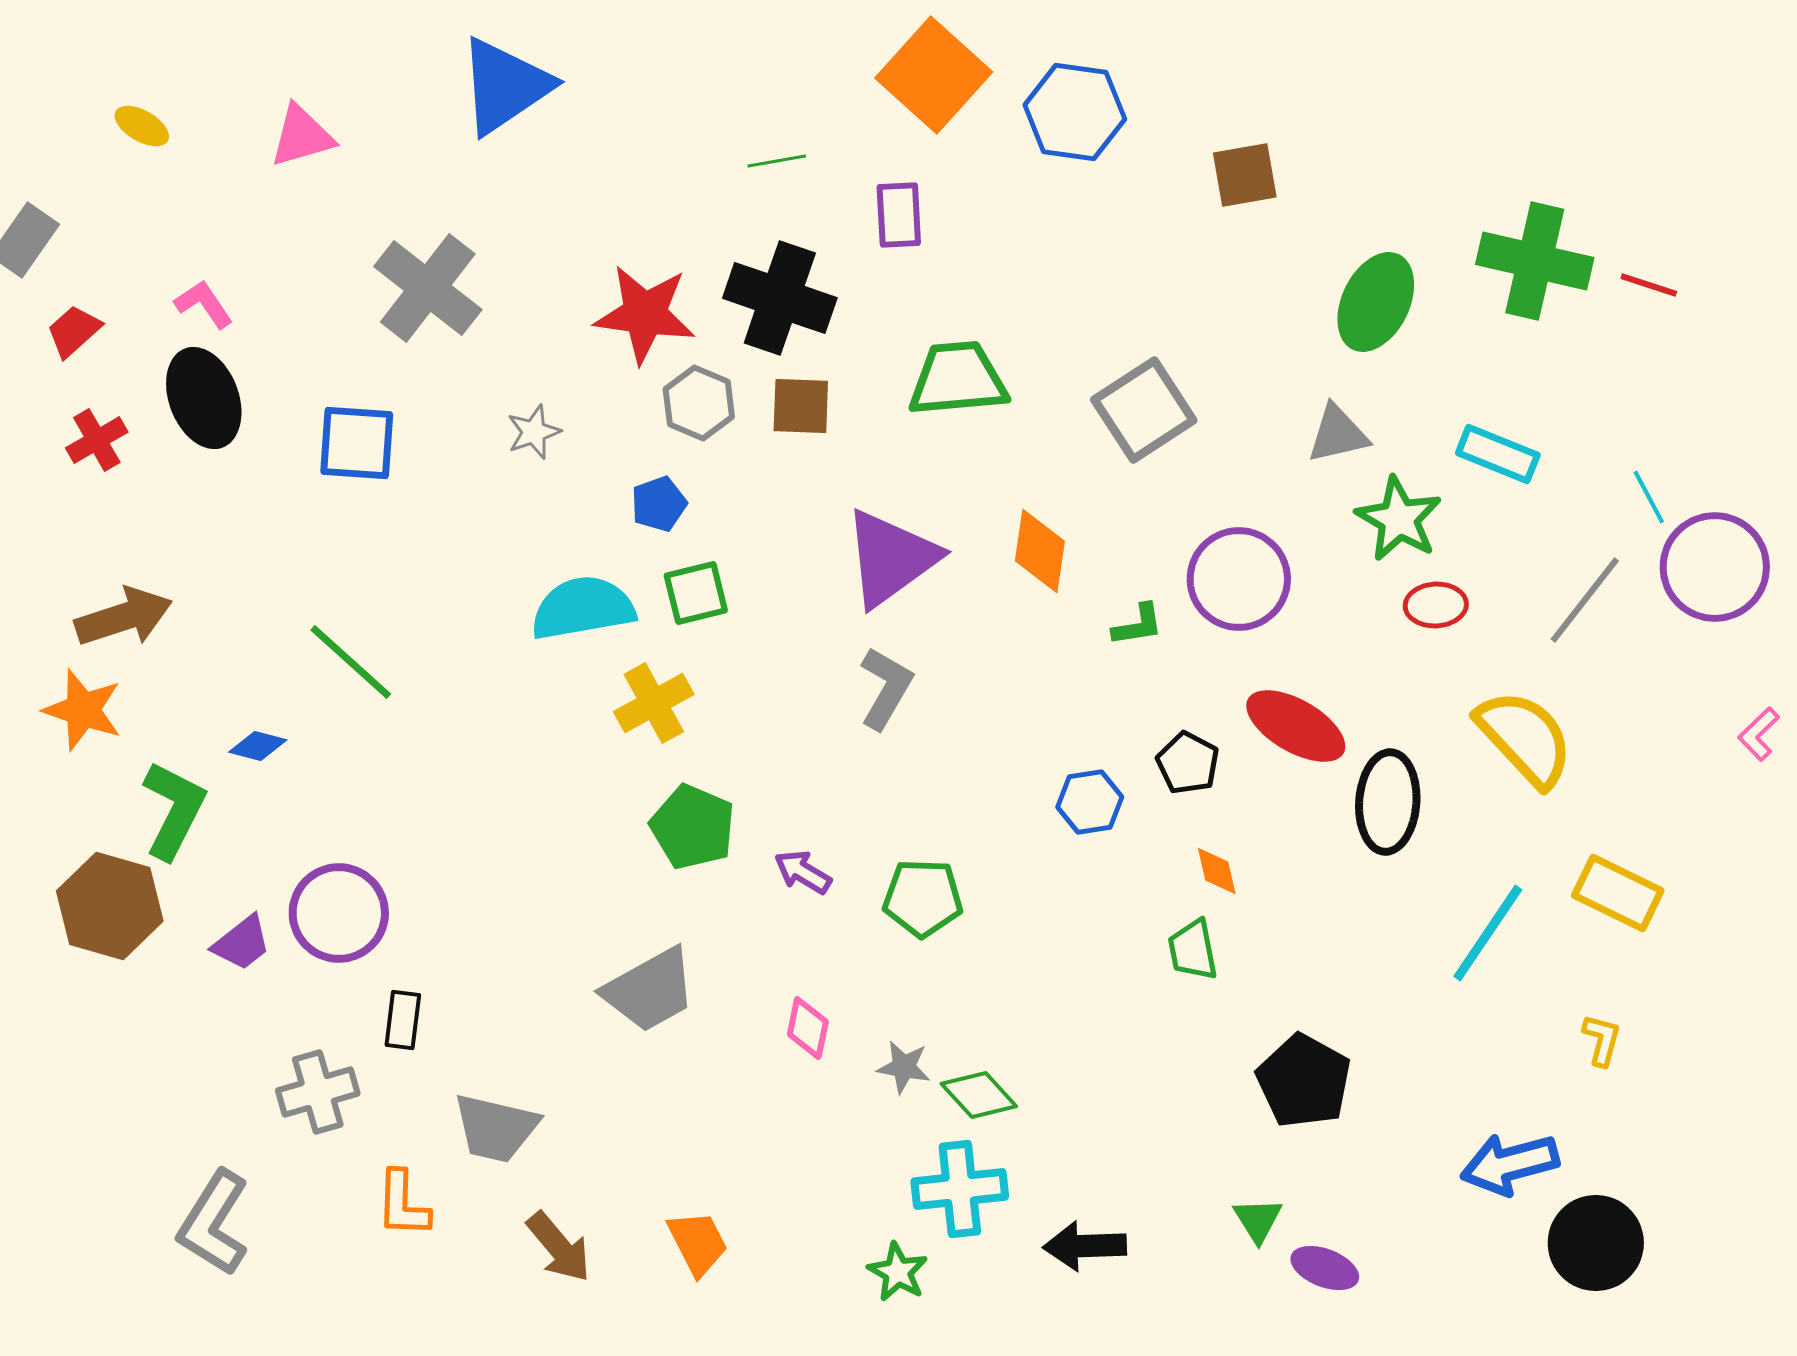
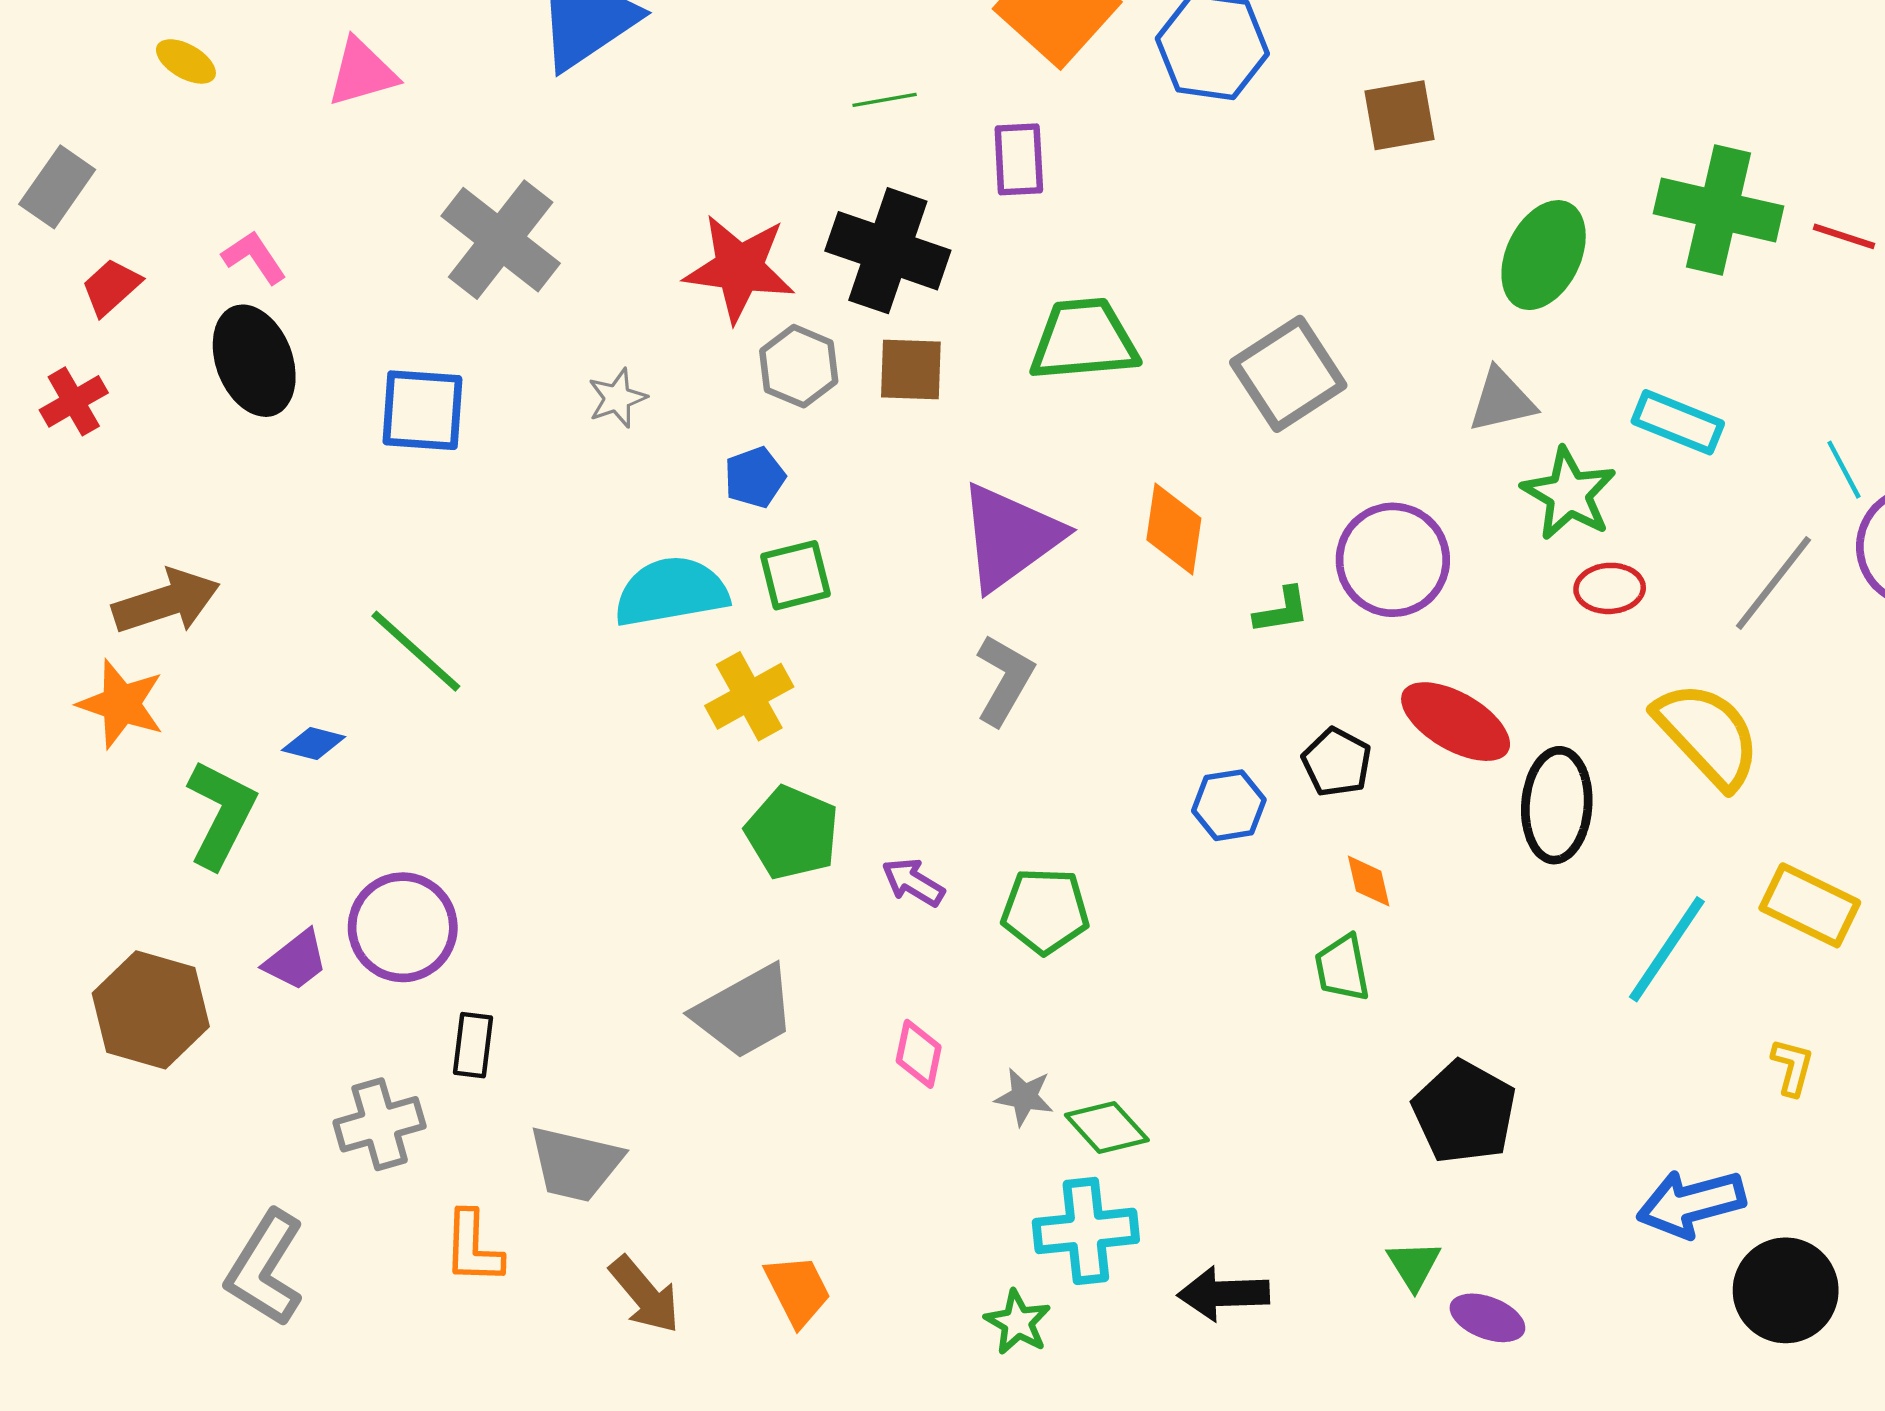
red cross: (97, 440) -> (74, 401), moved
brown hexagon: (110, 906) -> (151, 1010), moved

